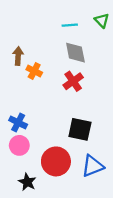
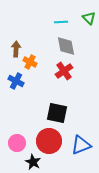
blue cross: (18, 122) -> (16, 81), moved
black square: (80, 129) -> (57, 113), moved
pink circle: (19, 145) -> (17, 143), moved
black star: (27, 182) -> (33, 162), moved

